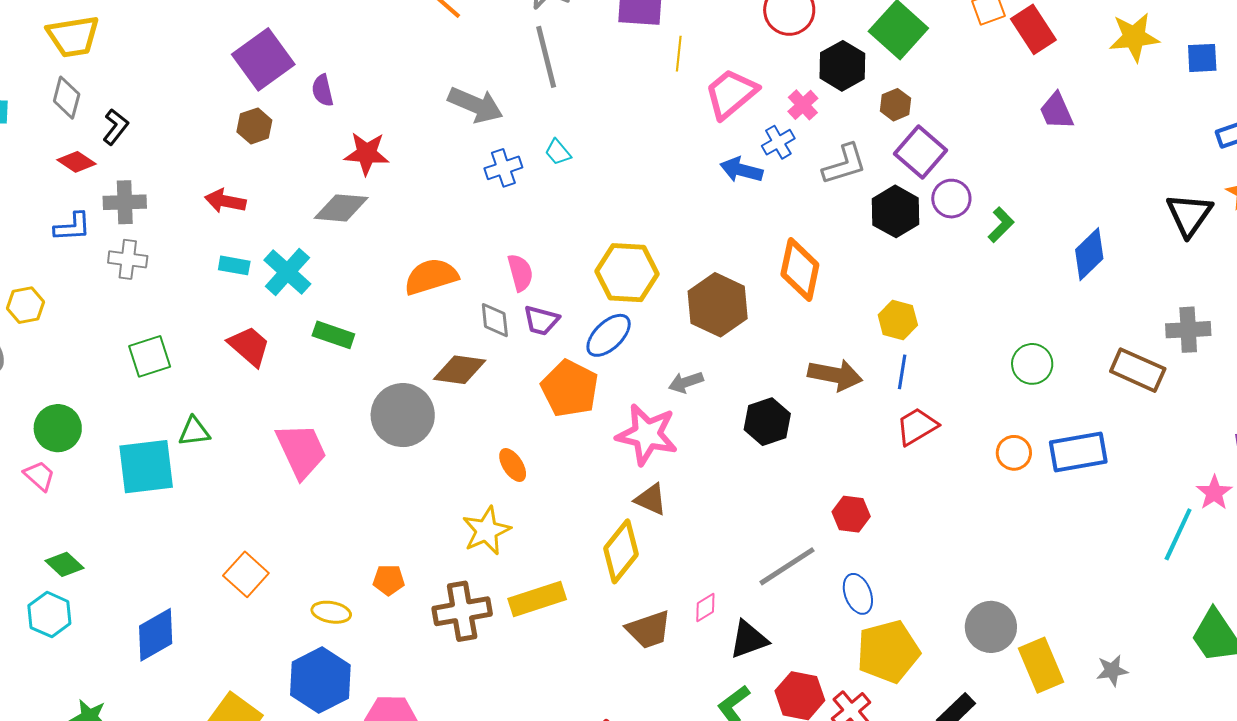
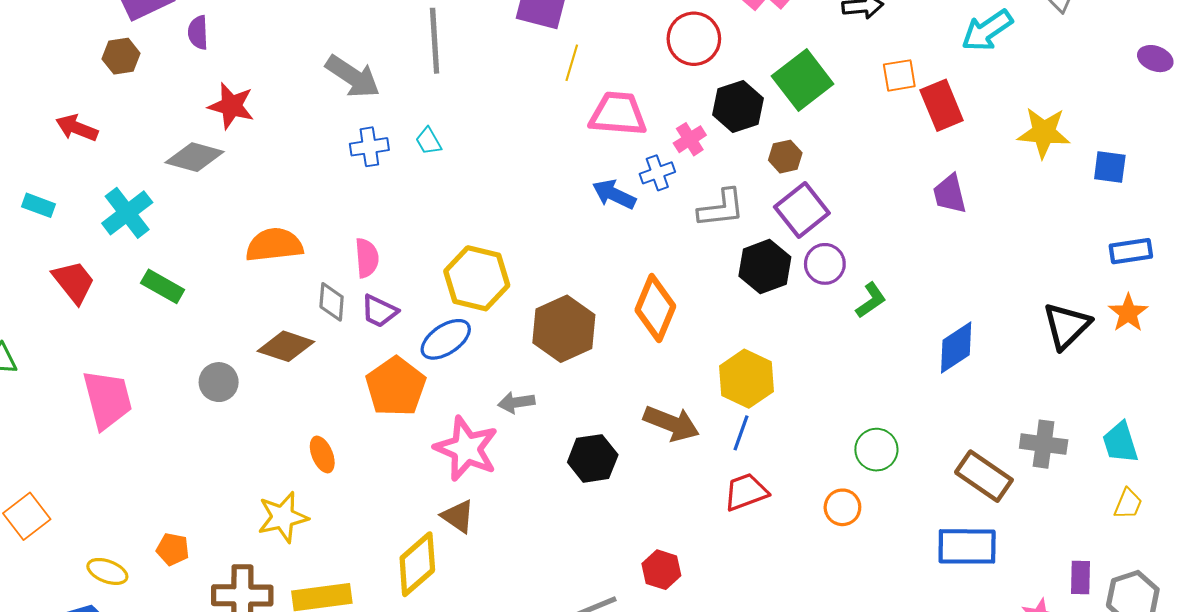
pink trapezoid: (731, 94) -> (618, 114), turned 34
cyan rectangle: (234, 265) -> (38, 205), moved
yellow hexagon: (898, 320) -> (746, 379), size x1.4
gray circle: (403, 415) -> (219, 382), size x0.6
blue rectangle: (1078, 452) -> (967, 546), moved
orange circle: (1014, 453) -> (842, 507), moved

